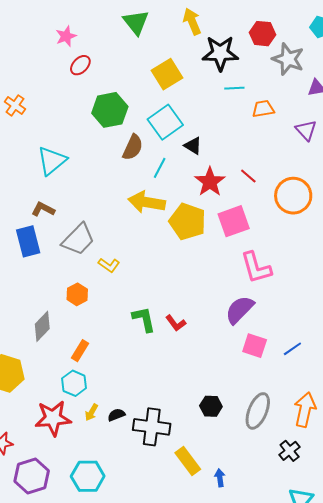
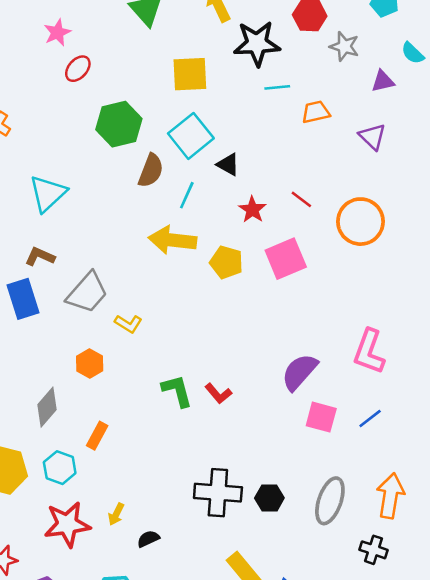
gray star: (288, 59) -> (344, 46), size x0.7
yellow square: (167, 74) -> (190, 74), turned 32
red star: (210, 182) -> (252, 210), size x0.7
yellow pentagon: (188, 222) -> (226, 262), size x0.7
pink L-shape: (256, 268) -> (369, 352), moved, turned 39
cyan hexagon: (74, 383) -> (60, 468), moved
black semicircle: (116, 415) -> (148, 539), moved
black cross: (152, 427) -> (218, 493), moved
black cross: (290, 451) -> (374, 550), turned -30

